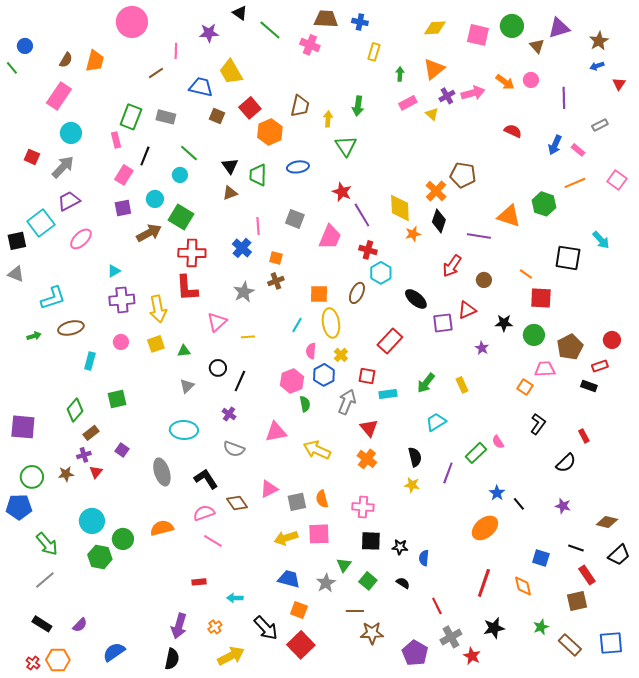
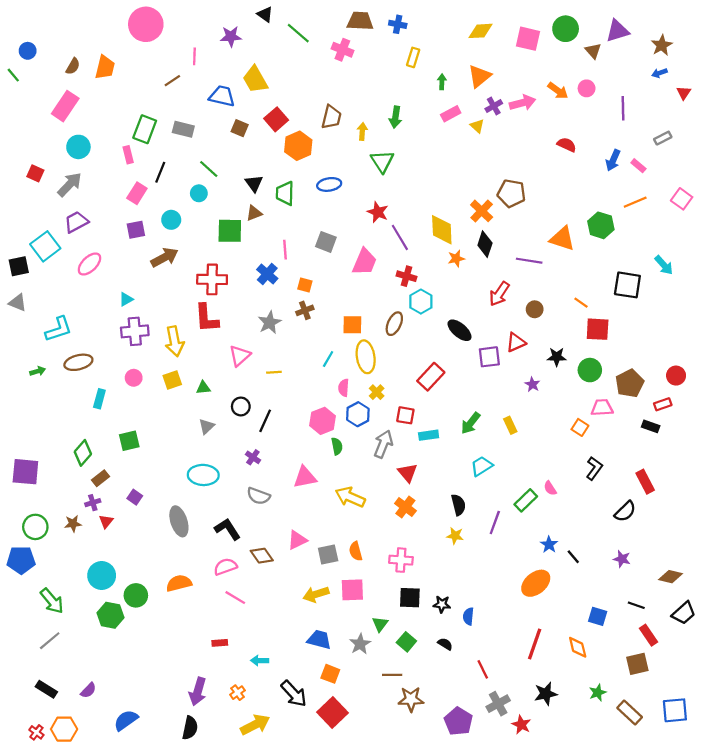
green square: (181, 217) -> (230, 231), moved, turned -30
red rectangle: (584, 436) -> (645, 482), size x1.5

